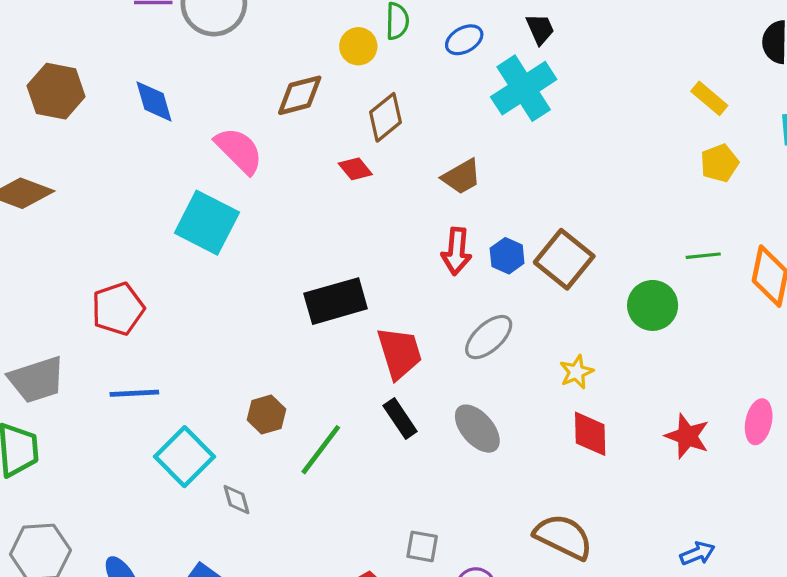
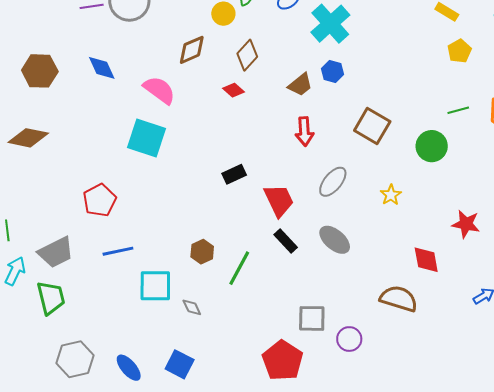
blue hexagon: (507, 256) -> (332, 72), moved
black rectangle: (336, 301) -> (234, 174), size x0.6
red diamond: (590, 434) -> (426, 260), moved
cyan square: (185, 457) -> (155, 286), turned -36
gray square: (422, 546) -> (312, 318), size x1.4

